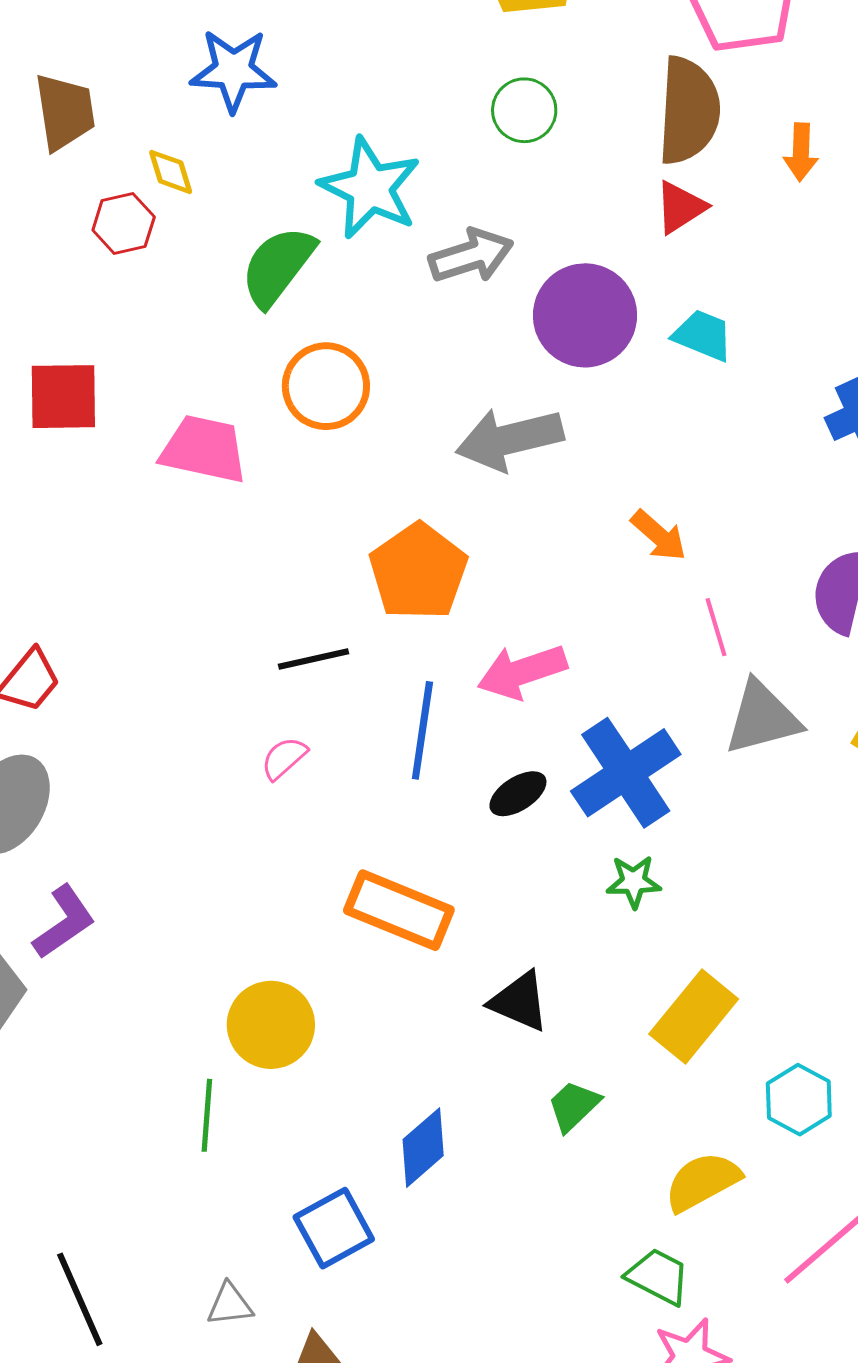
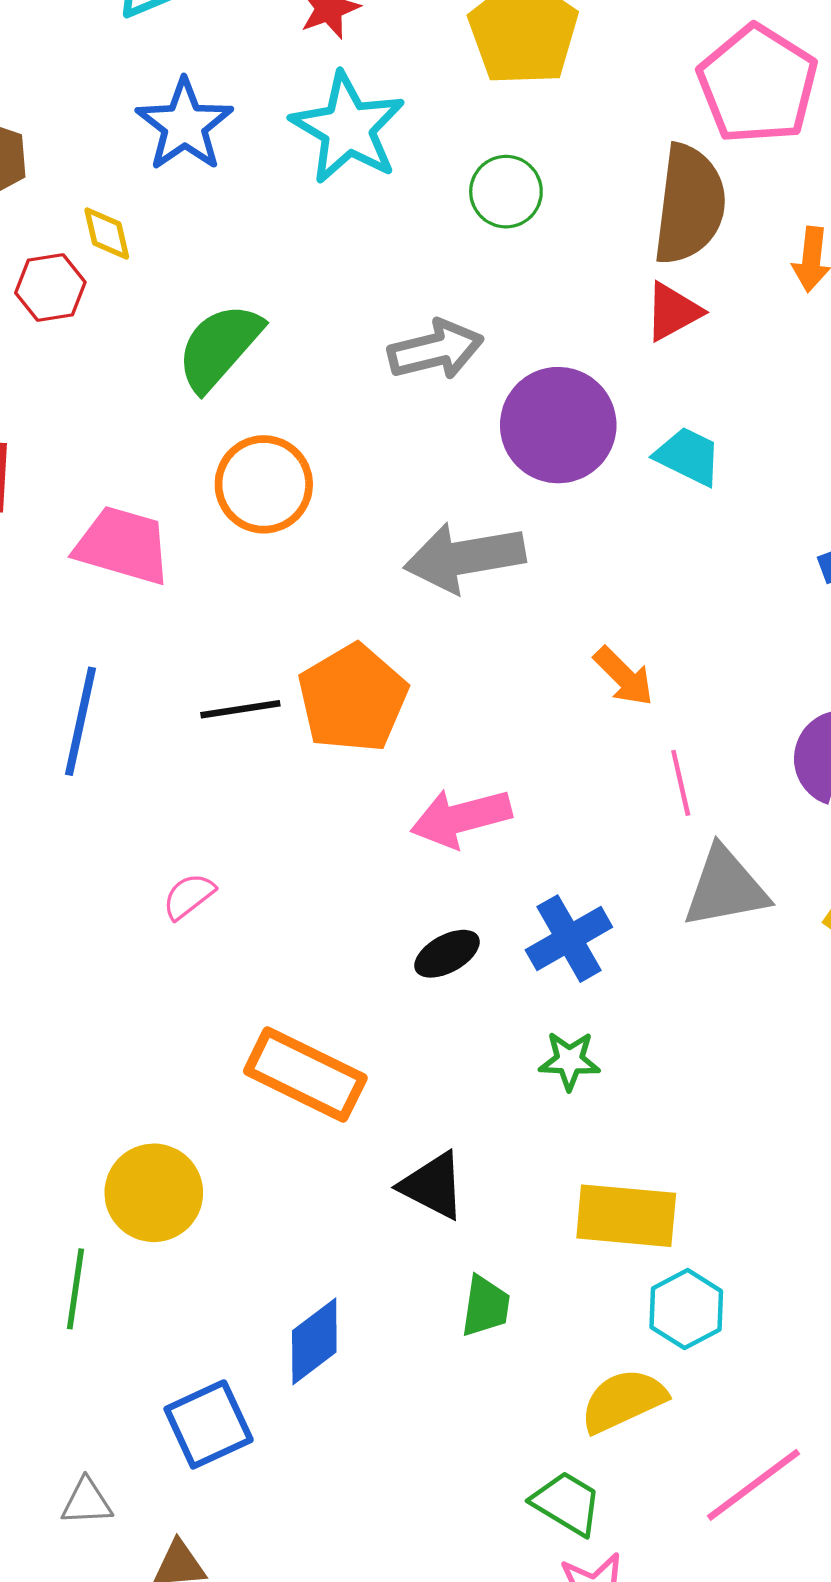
blue star: (233, 70) -> (185, 125), turned 30
cyan star: (370, 188) -> (348, 128), moved
black line: (313, 659) -> (240, 709), moved
blue line: (422, 730) -> (80, 721), moved
blue cross: (626, 773) -> (569, 939), size x0.7
yellow rectangle: (694, 1017) -> (626, 1216), turned 52
cyan hexagon: (799, 1100) -> (686, 1309), moved
green trapezoid: (574, 1106) -> (485, 1306), turned 138

